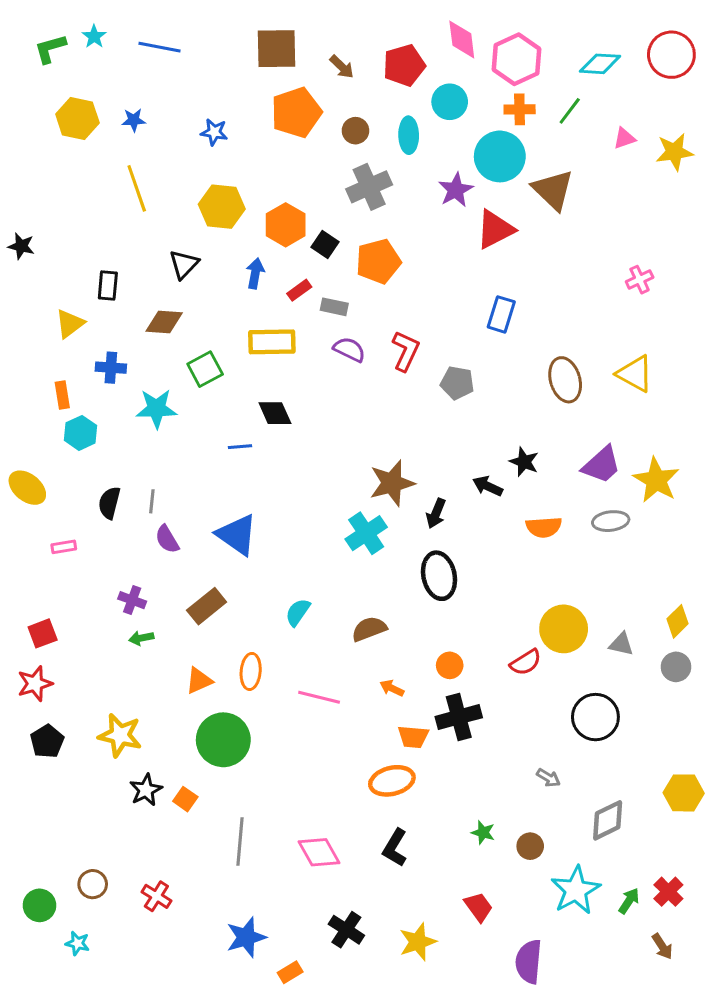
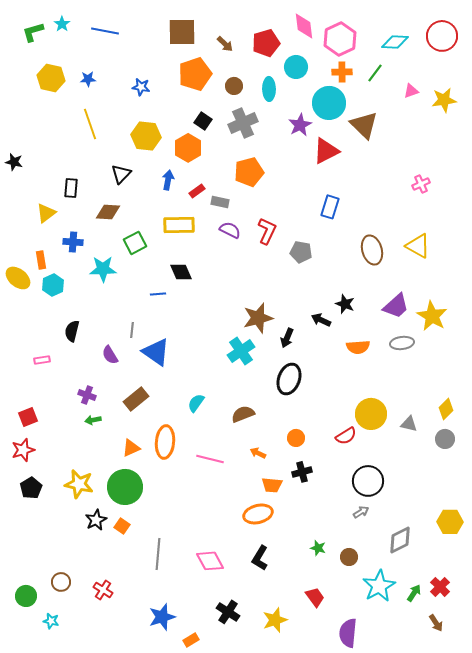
black square: (325, 245) -> (203, 121), moved
yellow ellipse: (27, 488) -> (18, 278), moved
gray line: (152, 501) -> (132, 330), moved
black ellipse: (439, 576) -> (289, 379), turned 32
orange ellipse: (251, 671) -> (165, 442), size x1.4
black cross: (459, 717) -> (302, 472), size x0.7
black circle: (595, 717) -> (368, 481), moved
green circle: (223, 740) -> (125, 487), moved
gray arrow: (548, 778) -> (361, 512), turned -63

